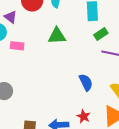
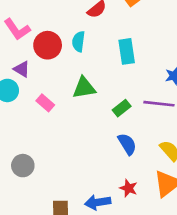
green rectangle: (101, 34) -> (122, 108), moved
pink rectangle: (17, 46) -> (45, 103), moved, turned 40

